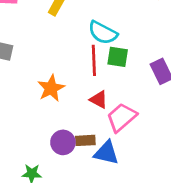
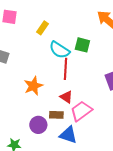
cyan semicircle: (103, 33) -> (59, 50), moved
green square: (118, 57) -> (82, 45), moved
brown rectangle: (85, 140) -> (56, 115), moved

